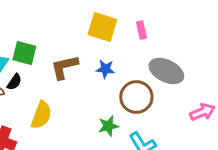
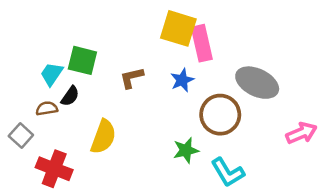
pink rectangle: (141, 30) -> (202, 43), moved, size x1.6
brown L-shape: (64, 67) -> (132, 78), size x0.7
blue star: (105, 69) -> (182, 80), turned -30

